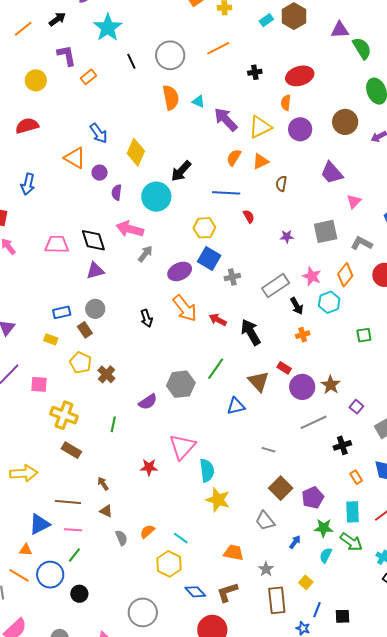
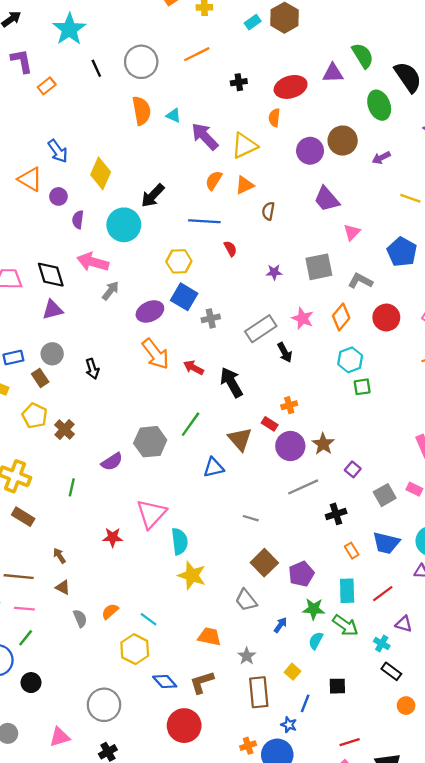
purple triangle: (340, 30) -> (333, 73), moved
purple circle: (300, 129) -> (310, 151), moved
cyan hexagon: (329, 302) -> (350, 360), moved
black arrow: (147, 318) -> (92, 369), moved
orange cross: (303, 335) -> (289, 405), moved
black square: (342, 616) -> (337, 686), moved

